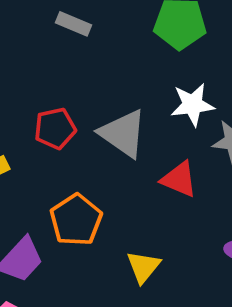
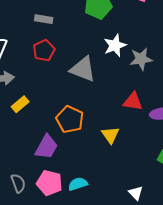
red pentagon: (55, 128) -> (44, 50), moved
red triangle: (179, 179) -> (133, 101), moved

